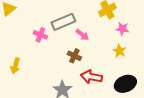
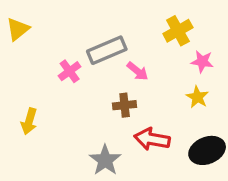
pink cross: (40, 35) -> (70, 71), turned 32
brown cross: (74, 56) -> (125, 105), turned -32

